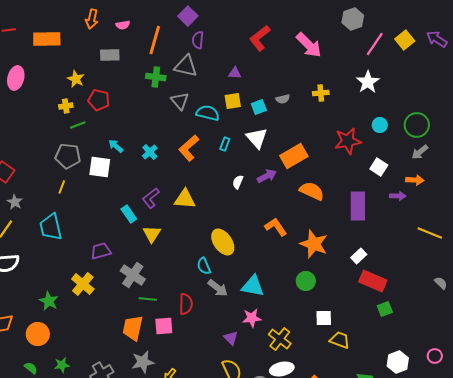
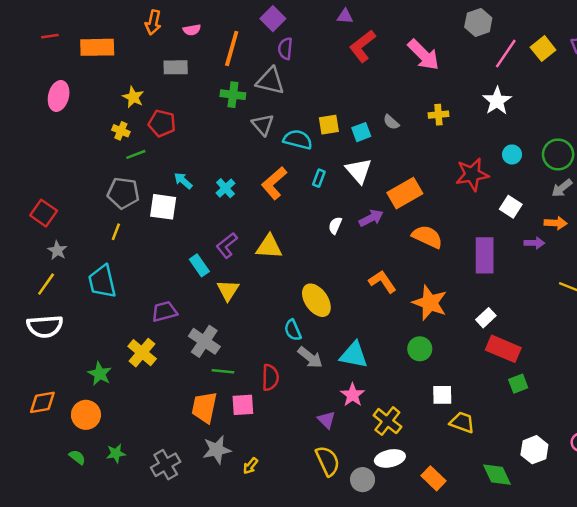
purple triangle: (235, 73) -> (345, 16), moved
gray semicircle: (283, 99) -> (391, 122), turned 56
yellow cross: (66, 106) -> (121, 131), turned 32
pink star: (252, 318) -> (353, 395), turned -30

